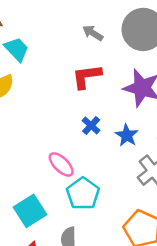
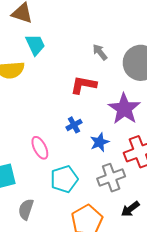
cyan pentagon: (83, 194) -> (64, 179), moved

